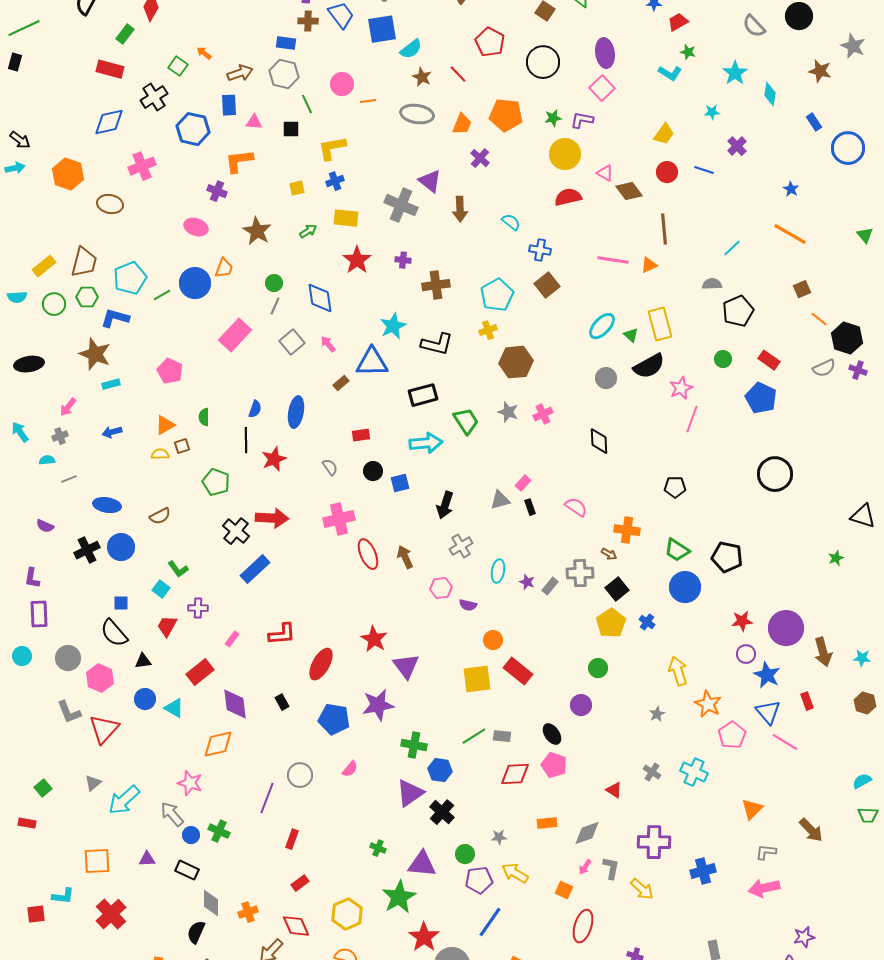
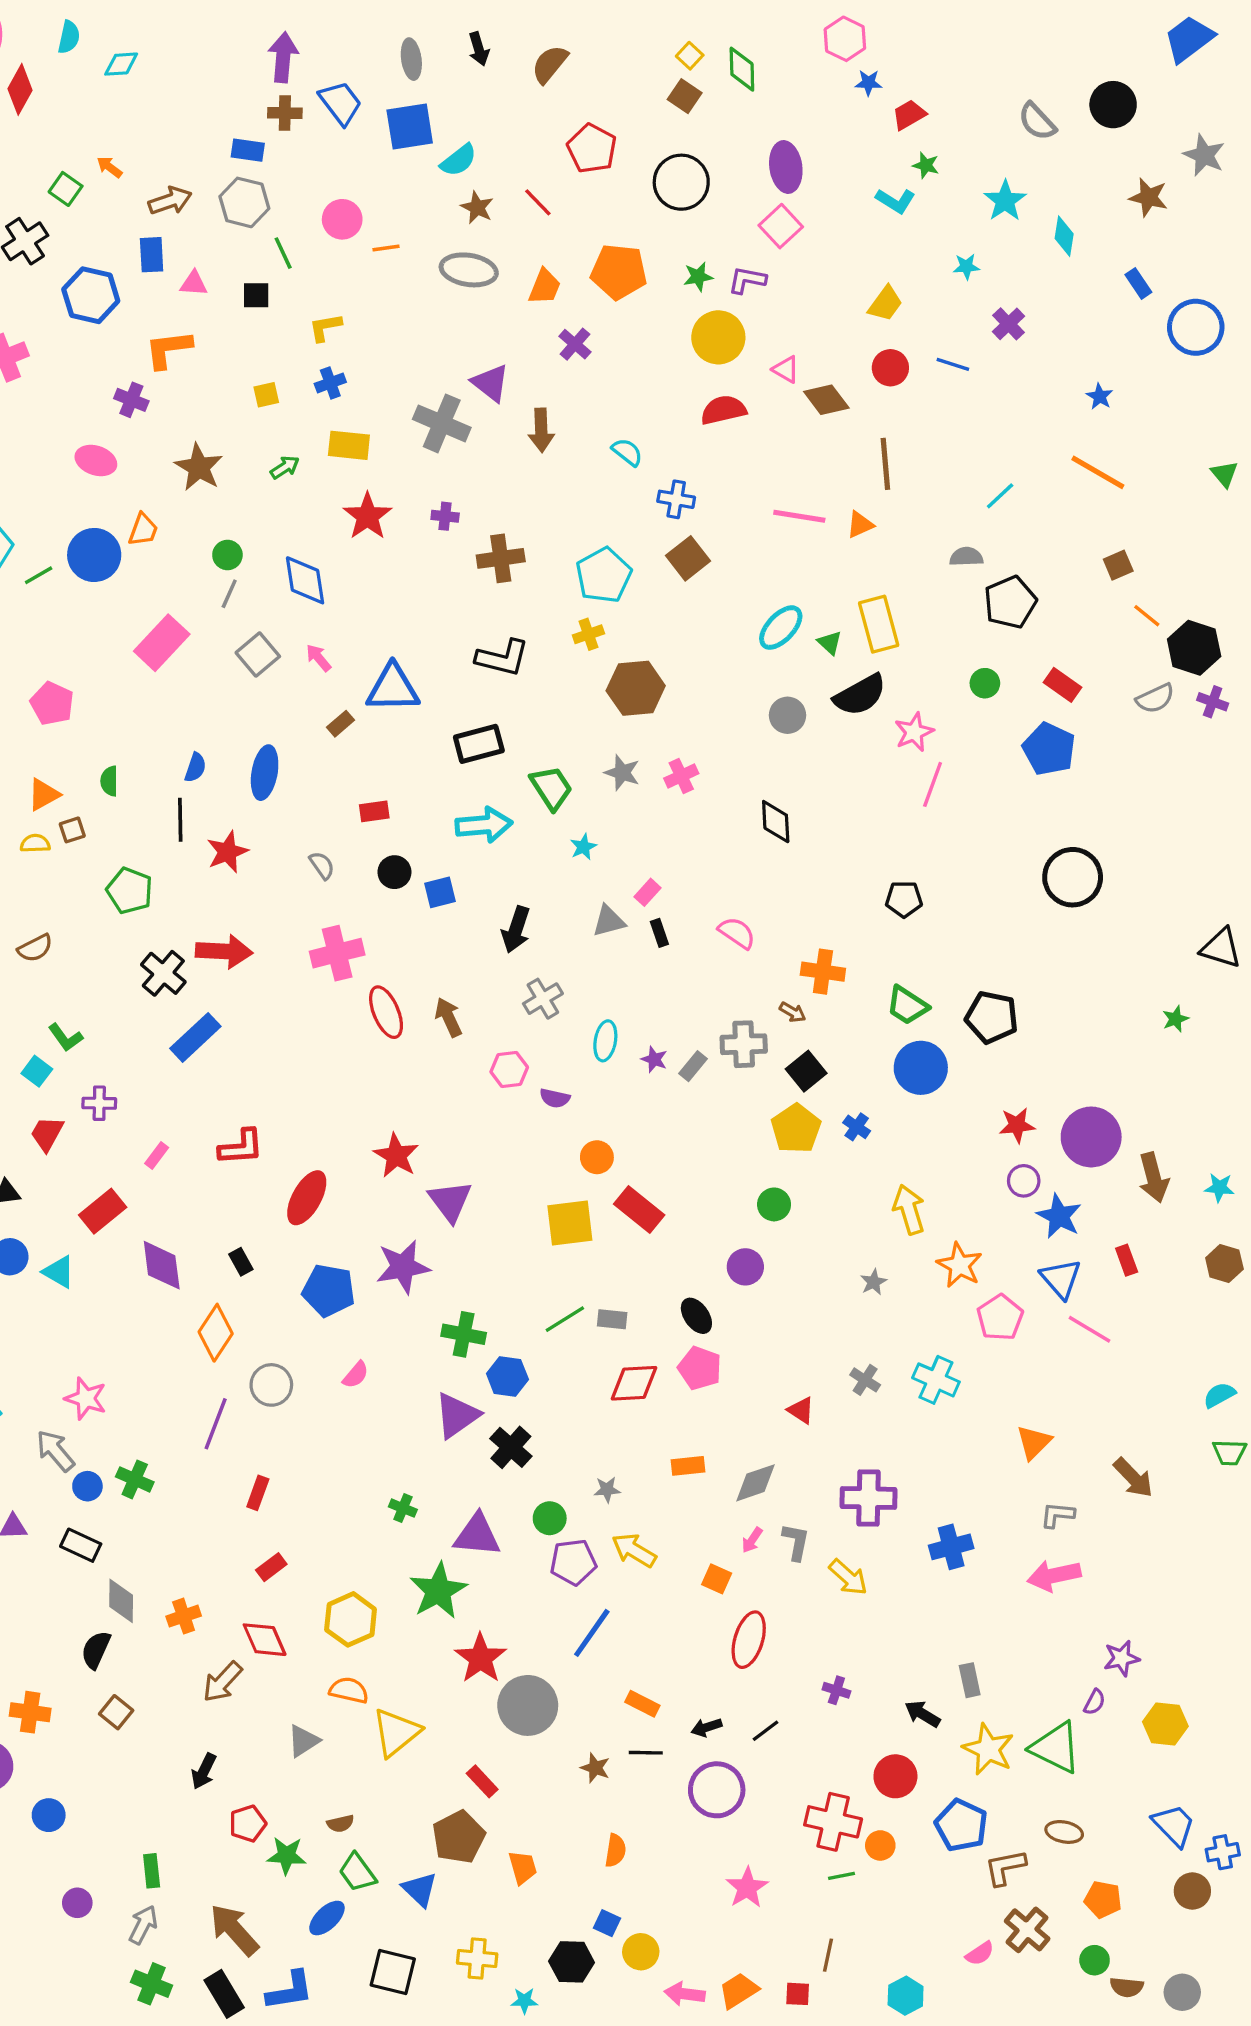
yellow L-shape: (332, 148) -> (325, 327), size x0.7
cyan star: (393, 326) -> (583, 847), moved, size x0.6
orange diamond: (218, 744) -> (216, 1333), moved, turned -44

